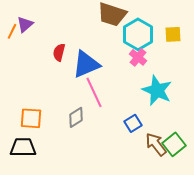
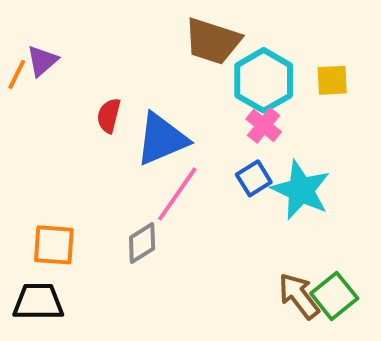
pink line: (94, 92) -> (177, 194), turned 60
blue square: (133, 123) -> (254, 178), moved

